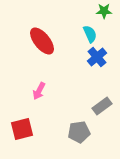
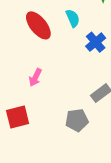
cyan semicircle: (90, 34) -> (73, 18), moved

